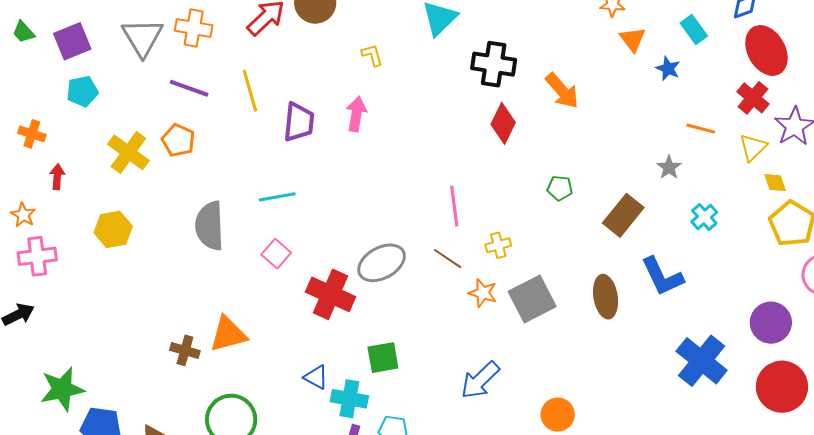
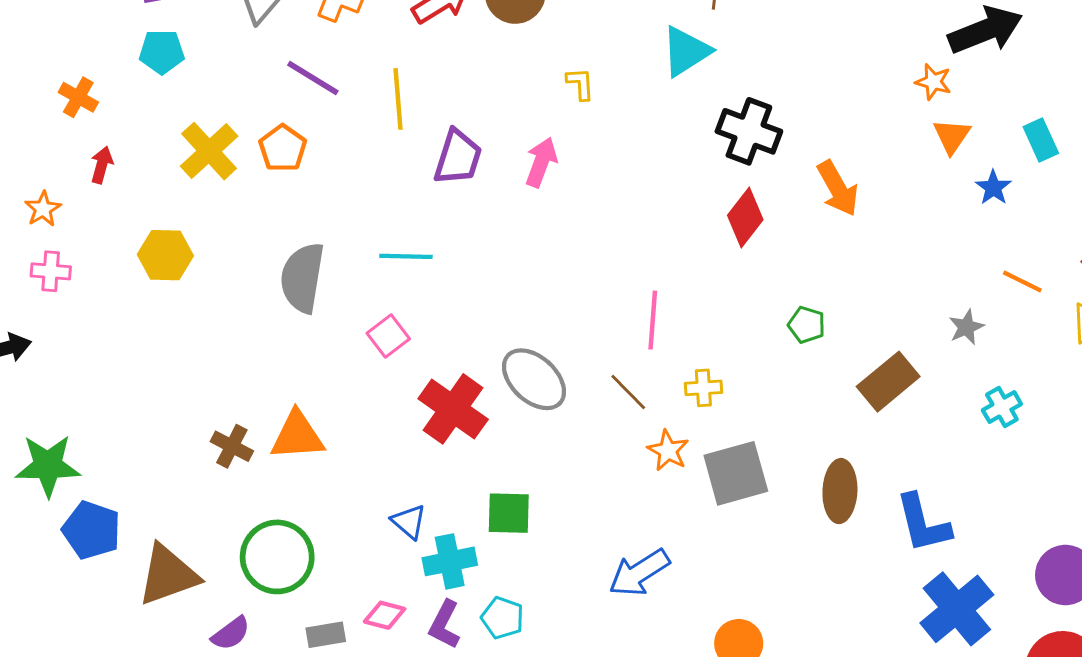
pink cross: (37, 256) -> (51, 271), size x0.7
gray ellipse: (382, 263) -> (534, 379), turned 60
blue L-shape: (662, 276) -> (923, 523), moved
cyan cross: (349, 399) -> (450, 561), turned -33

